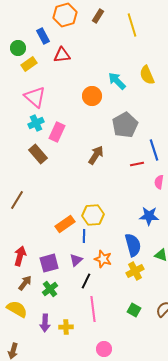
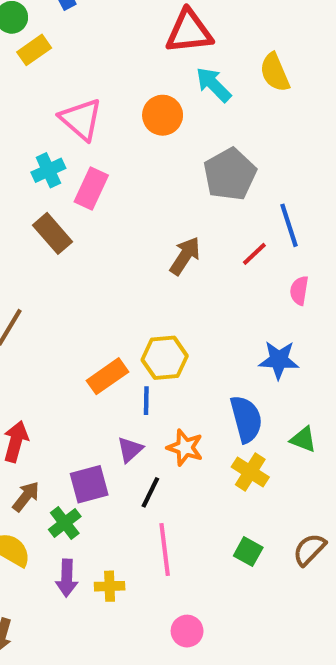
red triangle: (62, 55) -> (189, 32), moved, size x1.4
pink triangle: (35, 97) -> (81, 119), moved
brown arrow: (96, 155) -> (185, 256), moved
red line: (137, 164) -> (254, 254), turned -32
purple square: (49, 263) -> (89, 484), moved
yellow cross: (135, 271) -> (250, 472), turned -30
green cross: (50, 289) -> (65, 523), moved

